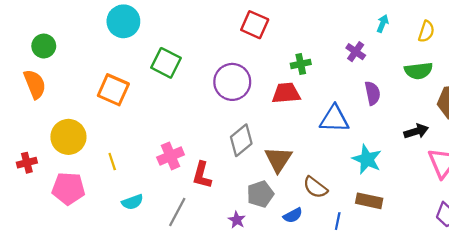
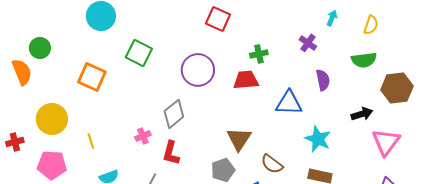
green circle: (44, 46) -> (40, 48), moved
gray diamond: (241, 140) -> (174, 114), moved
pink cross: (171, 156) -> (143, 136), size x0.7

